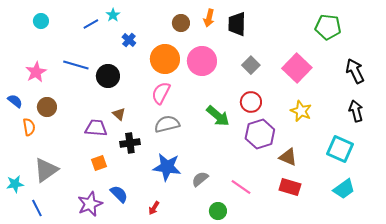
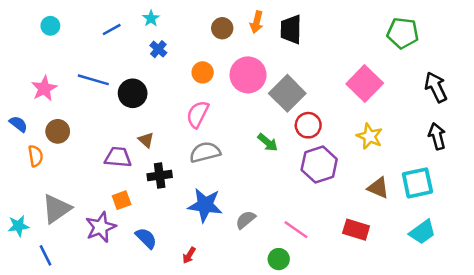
cyan star: (113, 15) -> (151, 18), moved
orange circle: (165, 59) -> (203, 72), size x0.6
gray square: (251, 65) -> (287, 93), moved, size x1.6
green arrow: (218, 116) -> (268, 142), size x0.7
cyan square: (340, 149) -> (417, 183), turned -36
brown triangle: (288, 157) -> (378, 188), moved
purple star: (90, 204) -> (101, 227), moved
green circle: (218, 211) -> (279, 259), moved

